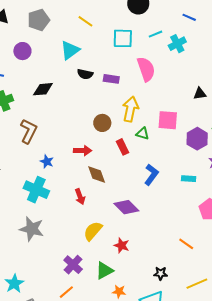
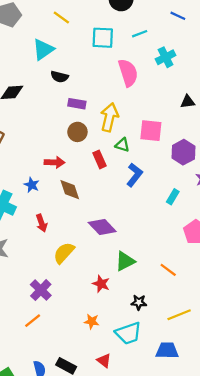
cyan cross: (177, 44) -> (166, 57), moved
purple rectangle: (111, 79) -> (77, 104), moved
blue star: (47, 162) -> (32, 185), moved
blue L-shape: (151, 175) -> (134, 175), moved
cyan rectangle: (189, 179) -> (173, 197), turned -64
red arrow: (80, 197) -> (42, 223), moved
red star: (122, 245) -> (101, 284), moved
green triangle: (104, 271) -> (125, 261), moved

